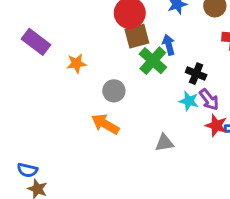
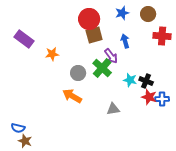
blue arrow: (169, 45) -> (125, 41), moved
green cross: (153, 61) -> (102, 68), moved
black cross: (196, 74) -> (146, 81), moved
purple arrow: (209, 100) -> (111, 56), moved

